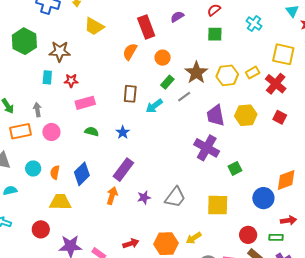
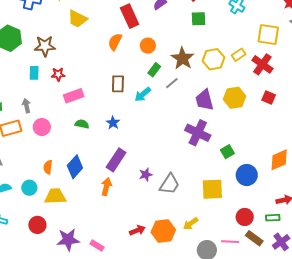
cyan circle: (33, 168) -> (29, 188), moved
purple star: (144, 197) -> (146, 175), moved
blue circle: (263, 198) -> (247, 175), moved
red arrow: (131, 243) -> (137, 230), moved

